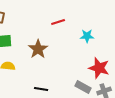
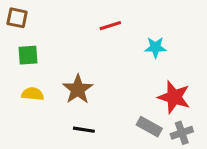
brown star: (38, 49) -> (78, 89), moved

